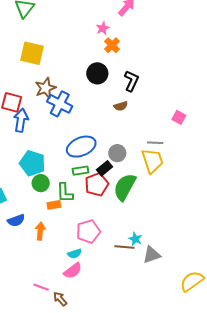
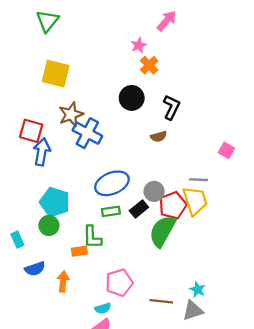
green circle: (41, 183) -> (49, 225), moved
red pentagon: (97, 184) -> (173, 205), moved
cyan star: (135, 239) -> (197, 290), moved

